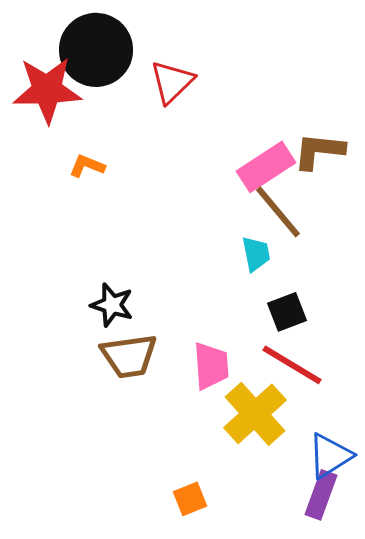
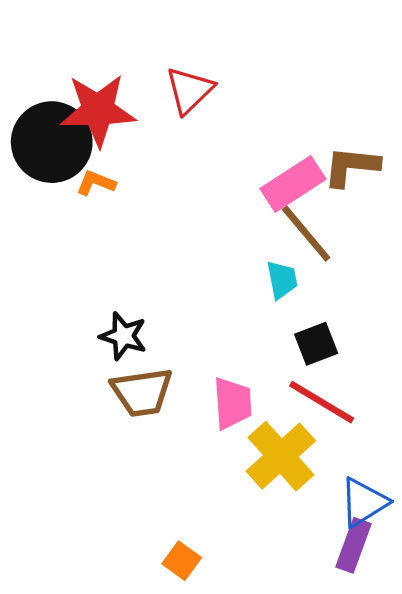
black circle: (96, 50) -> (52, 142), moved
red star: (47, 90) -> (98, 110), moved
orange square: (190, 499) -> (182, 561), moved, turned -32

